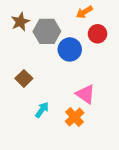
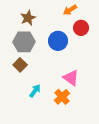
brown star: (20, 22) -> (28, 18), moved
gray hexagon: (47, 31) -> (24, 42), moved

